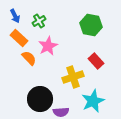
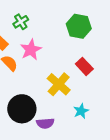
yellow cross: (73, 77) -> (59, 84), turned -30
cyan star: (93, 101) -> (81, 111), size x0.6

